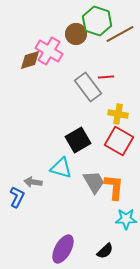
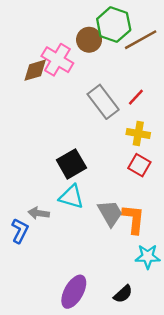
red line: (106, 77) -> (136, 97), moved, turned -42
black square: (78, 140) -> (71, 164), moved
red square: (119, 141) -> (139, 165), size x0.7

